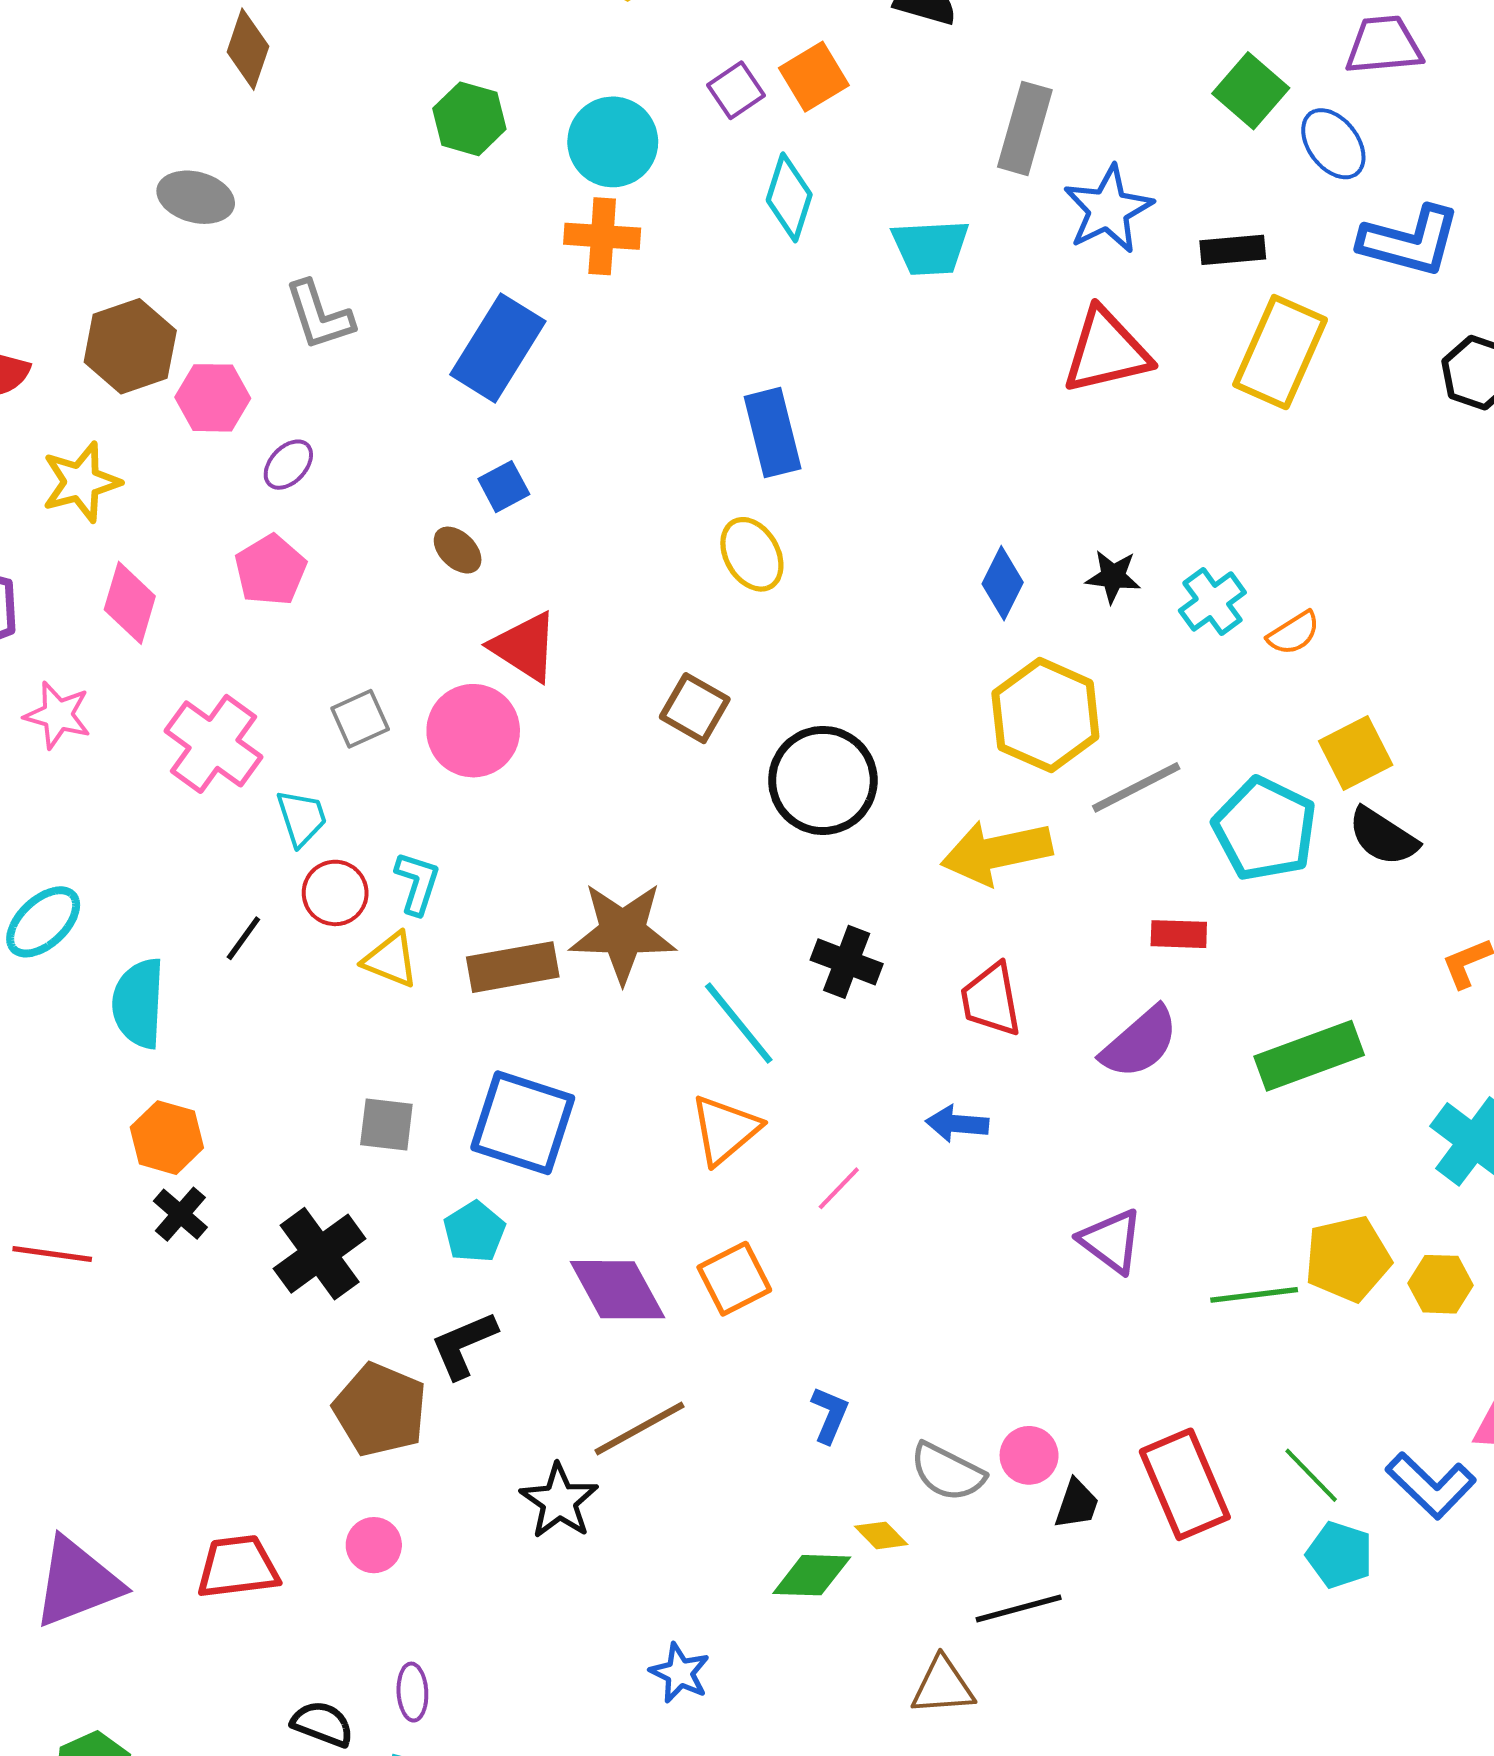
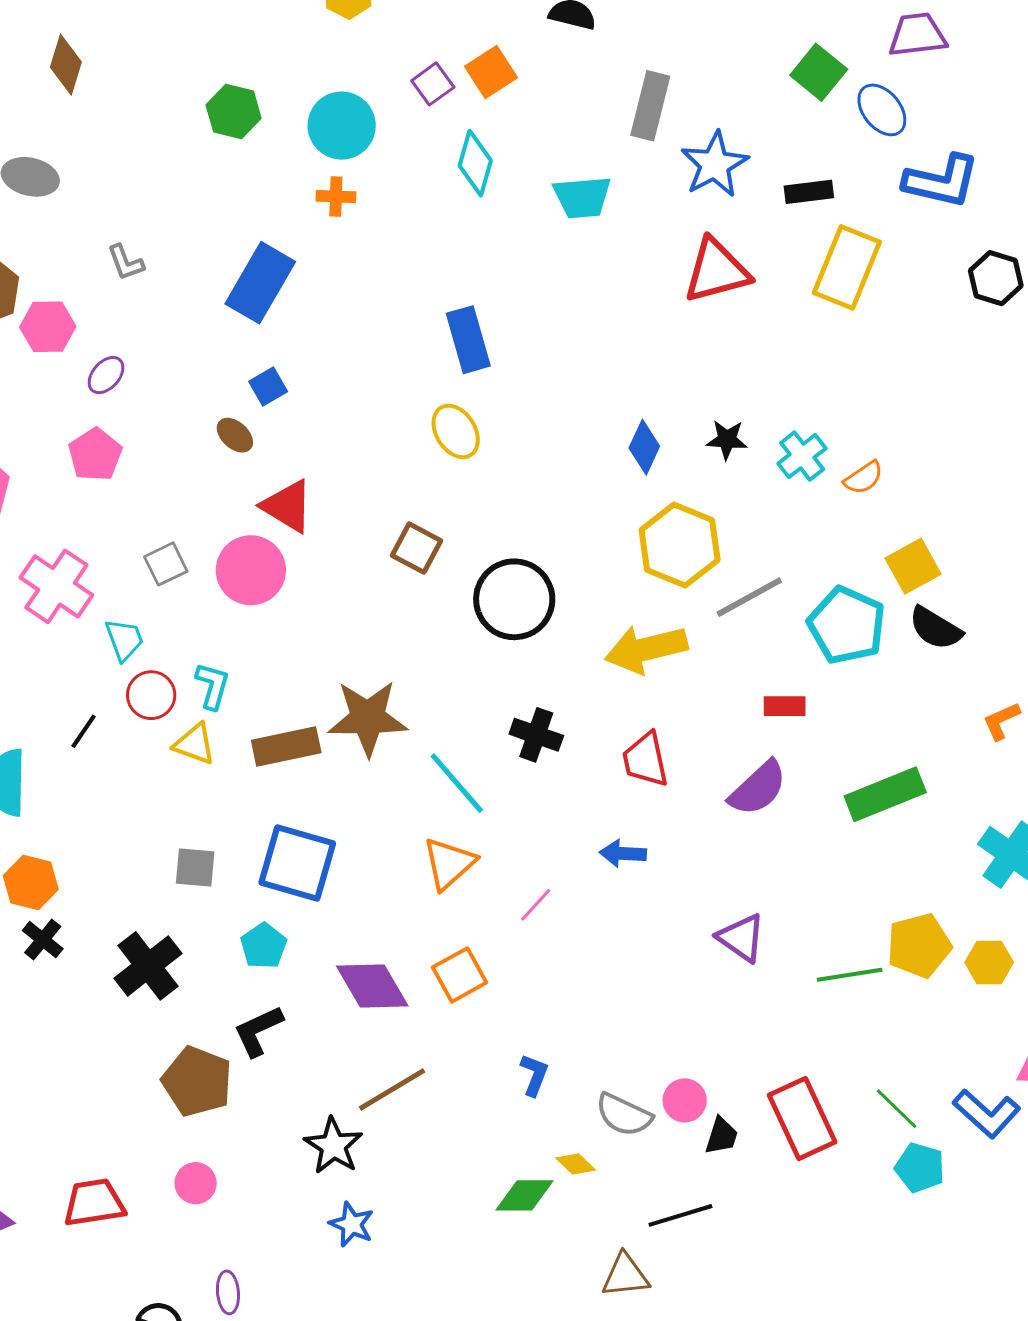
orange cross: (602, 236) -> (336, 197), size x0.7
gray L-shape: (319, 315) -> (126, 262), size x0.7
blue star: (680, 1673) -> (352, 1224), moved

